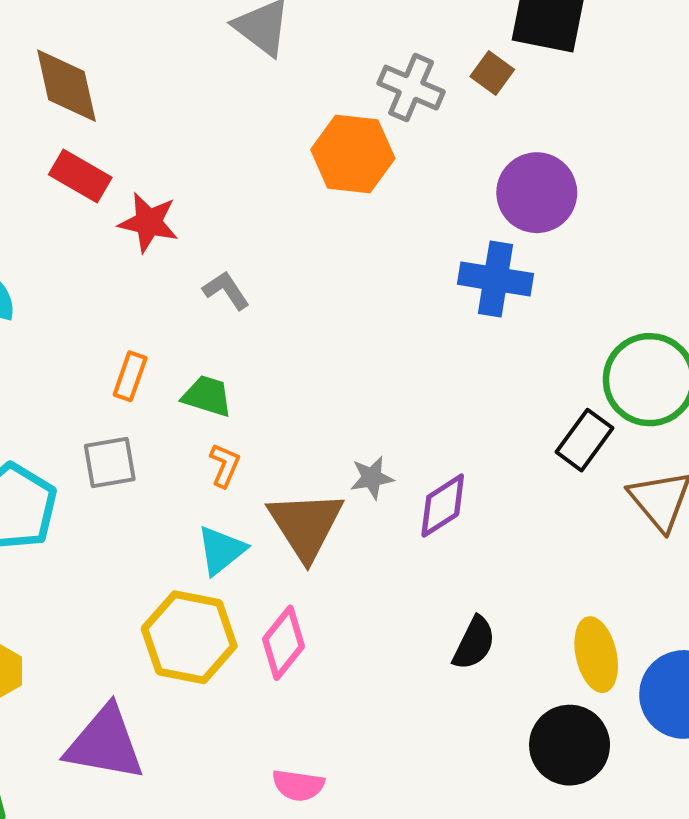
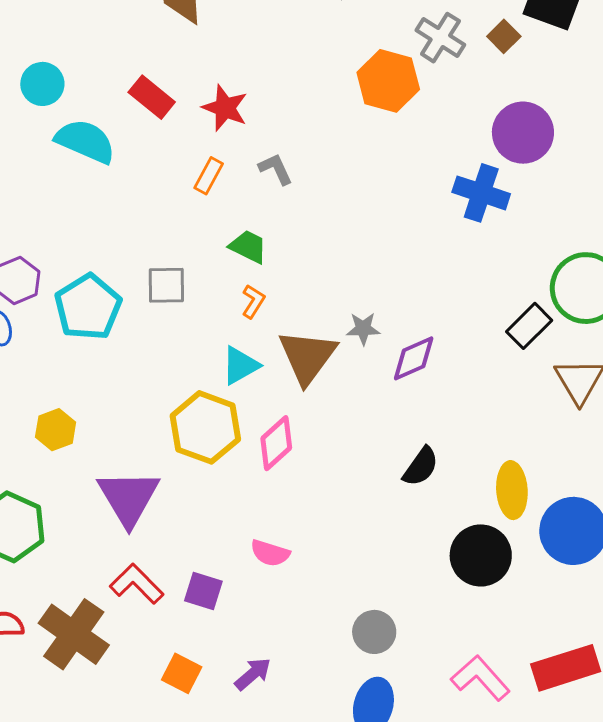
red rectangle: (80, 176) -> (152, 97), moved
orange rectangle: (130, 376) -> (209, 176), moved
purple triangle: (105, 743) -> (129, 498), turned 40

